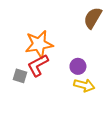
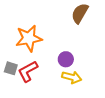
red L-shape: (38, 65) -> (28, 71), moved

